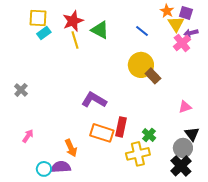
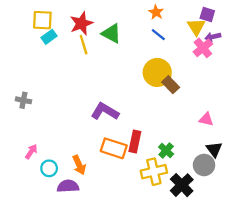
orange star: (167, 11) -> (156, 12), moved
gray cross: (21, 90) -> (23, 100), turned -32
pink triangle: (185, 107) -> (206, 119), turned 32
black cross: (181, 166) -> (182, 185), moved
cyan circle: (44, 169) -> (49, 168), moved

